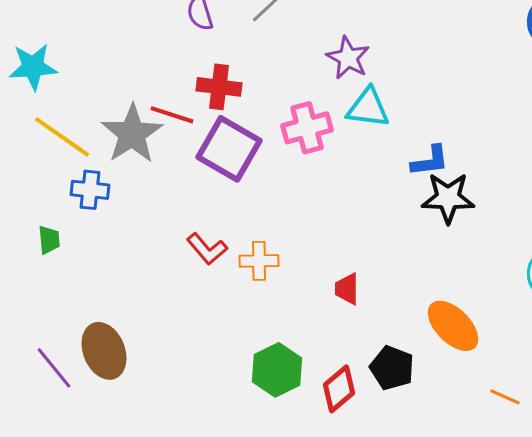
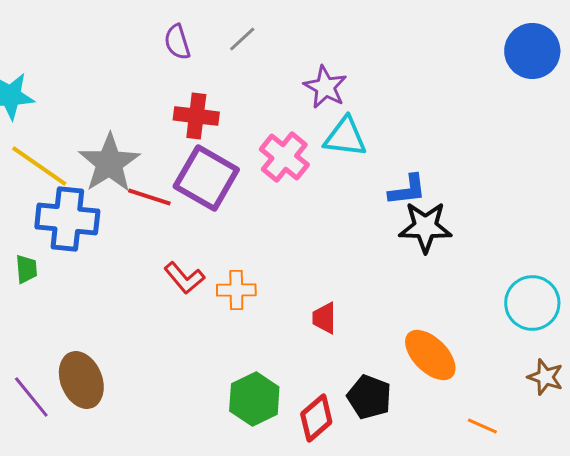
red line: (172, 115) -> (149, 197), moved
pink cross: (307, 128) -> (284, 157), turned -36
blue cross: (90, 190) -> (67, 219), size x1.6

